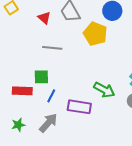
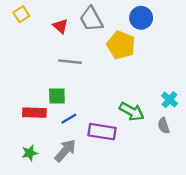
blue line: (51, 96) -> (69, 119), turned 32

